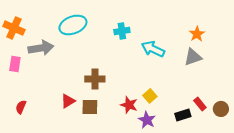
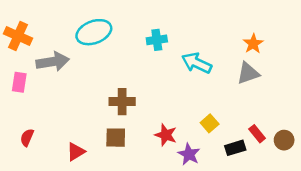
yellow square: (150, 96) -> (210, 123), moved
red triangle: (68, 101) -> (76, 152), moved

